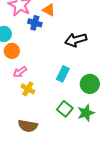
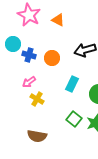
blue cross: (35, 23) -> (29, 55), moved
orange circle: (12, 51) -> (52, 58), moved

